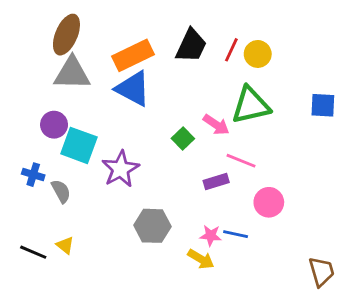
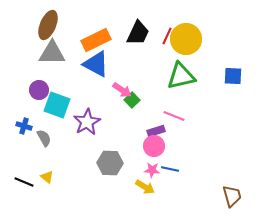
yellow circle: (258, 54) -> (186, 39), size x1.6
pink arrow: (216, 125) -> (122, 90), moved
pink circle: (269, 202) -> (154, 146), moved

